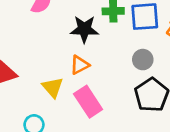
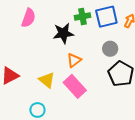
orange triangle: (80, 65) -> (74, 60), moved

